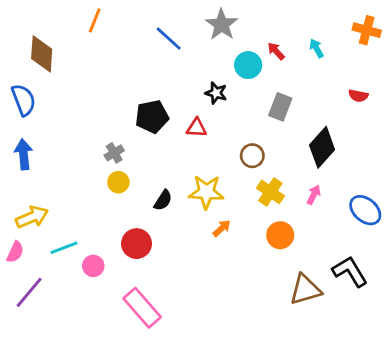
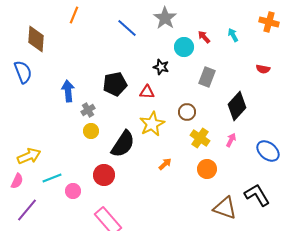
blue arrow: (24, 154) -> (68, 91), moved
yellow star: (206, 192) -> (152, 124), moved, turned -30
black semicircle: (163, 200) -> (123, 144), size x1.8
brown triangle: (305, 290) -> (225, 208), turned 35

